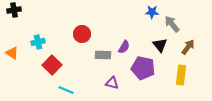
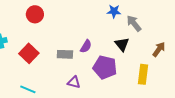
red circle: (82, 34) -> (35, 14), moved
brown arrow: (188, 47) -> (159, 49), moved
red square: (52, 65) -> (29, 53), moved

